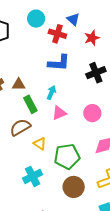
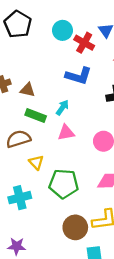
cyan circle: (36, 19) -> (62, 30), moved
green rectangle: (30, 104) -> (36, 116), turned -54
brown circle: (74, 187) -> (75, 227), moved

